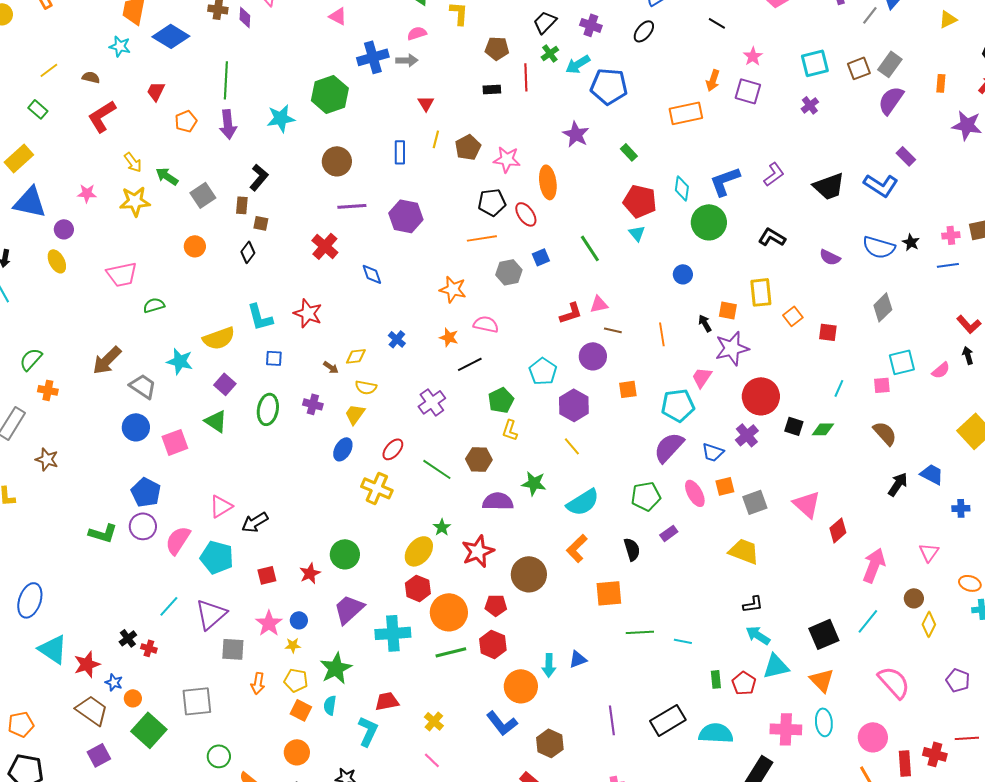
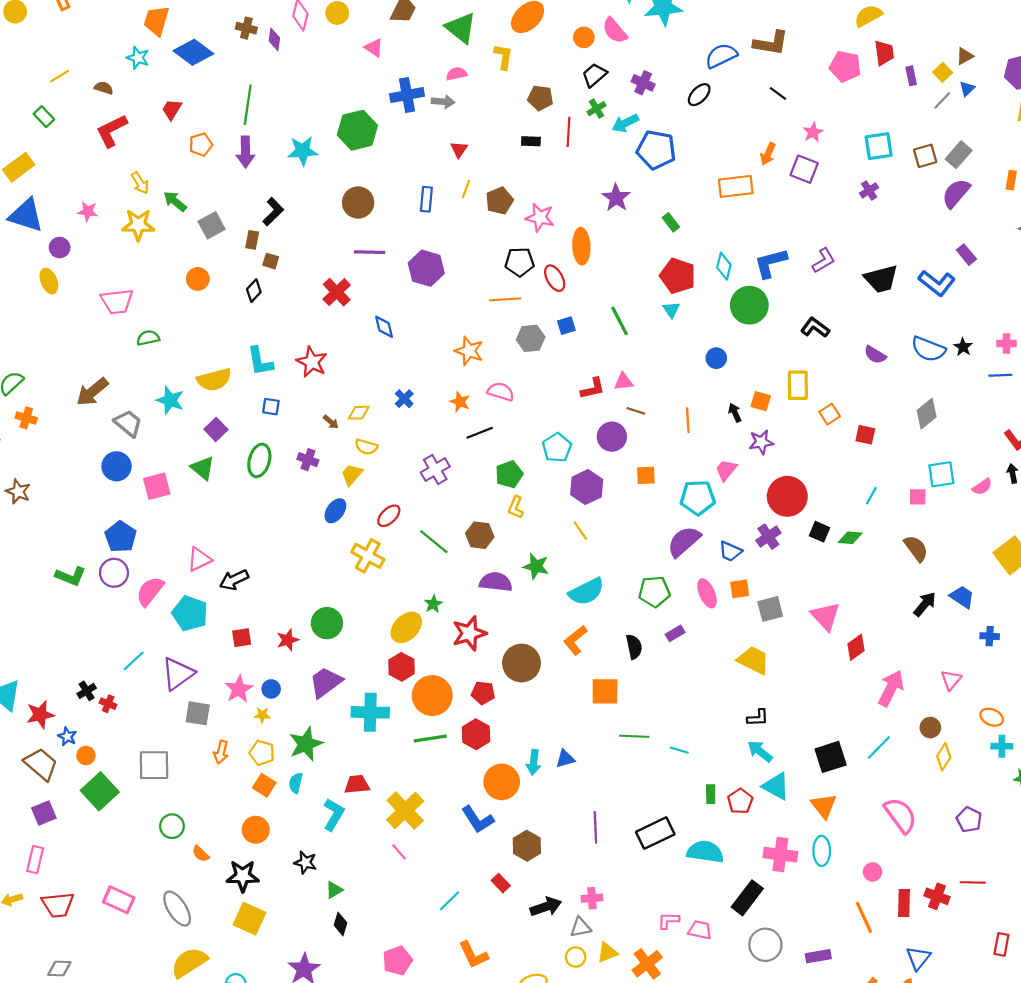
purple star: (732, 348) -> (761, 442), size x0.7
cyan triangle: (776, 666) -> (776, 786), turned 36
yellow cross: (434, 721) -> (405, 810), size x1.8
pink circle: (873, 737) -> (873, 872), size x0.6

